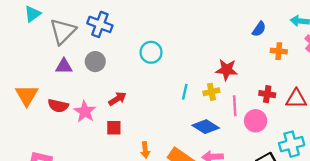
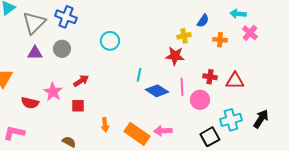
yellow cross: (211, 92) -> (184, 36), moved
red semicircle: (58, 106) -> (30, 103), moved
blue diamond: (206, 127) -> (157, 91), moved

